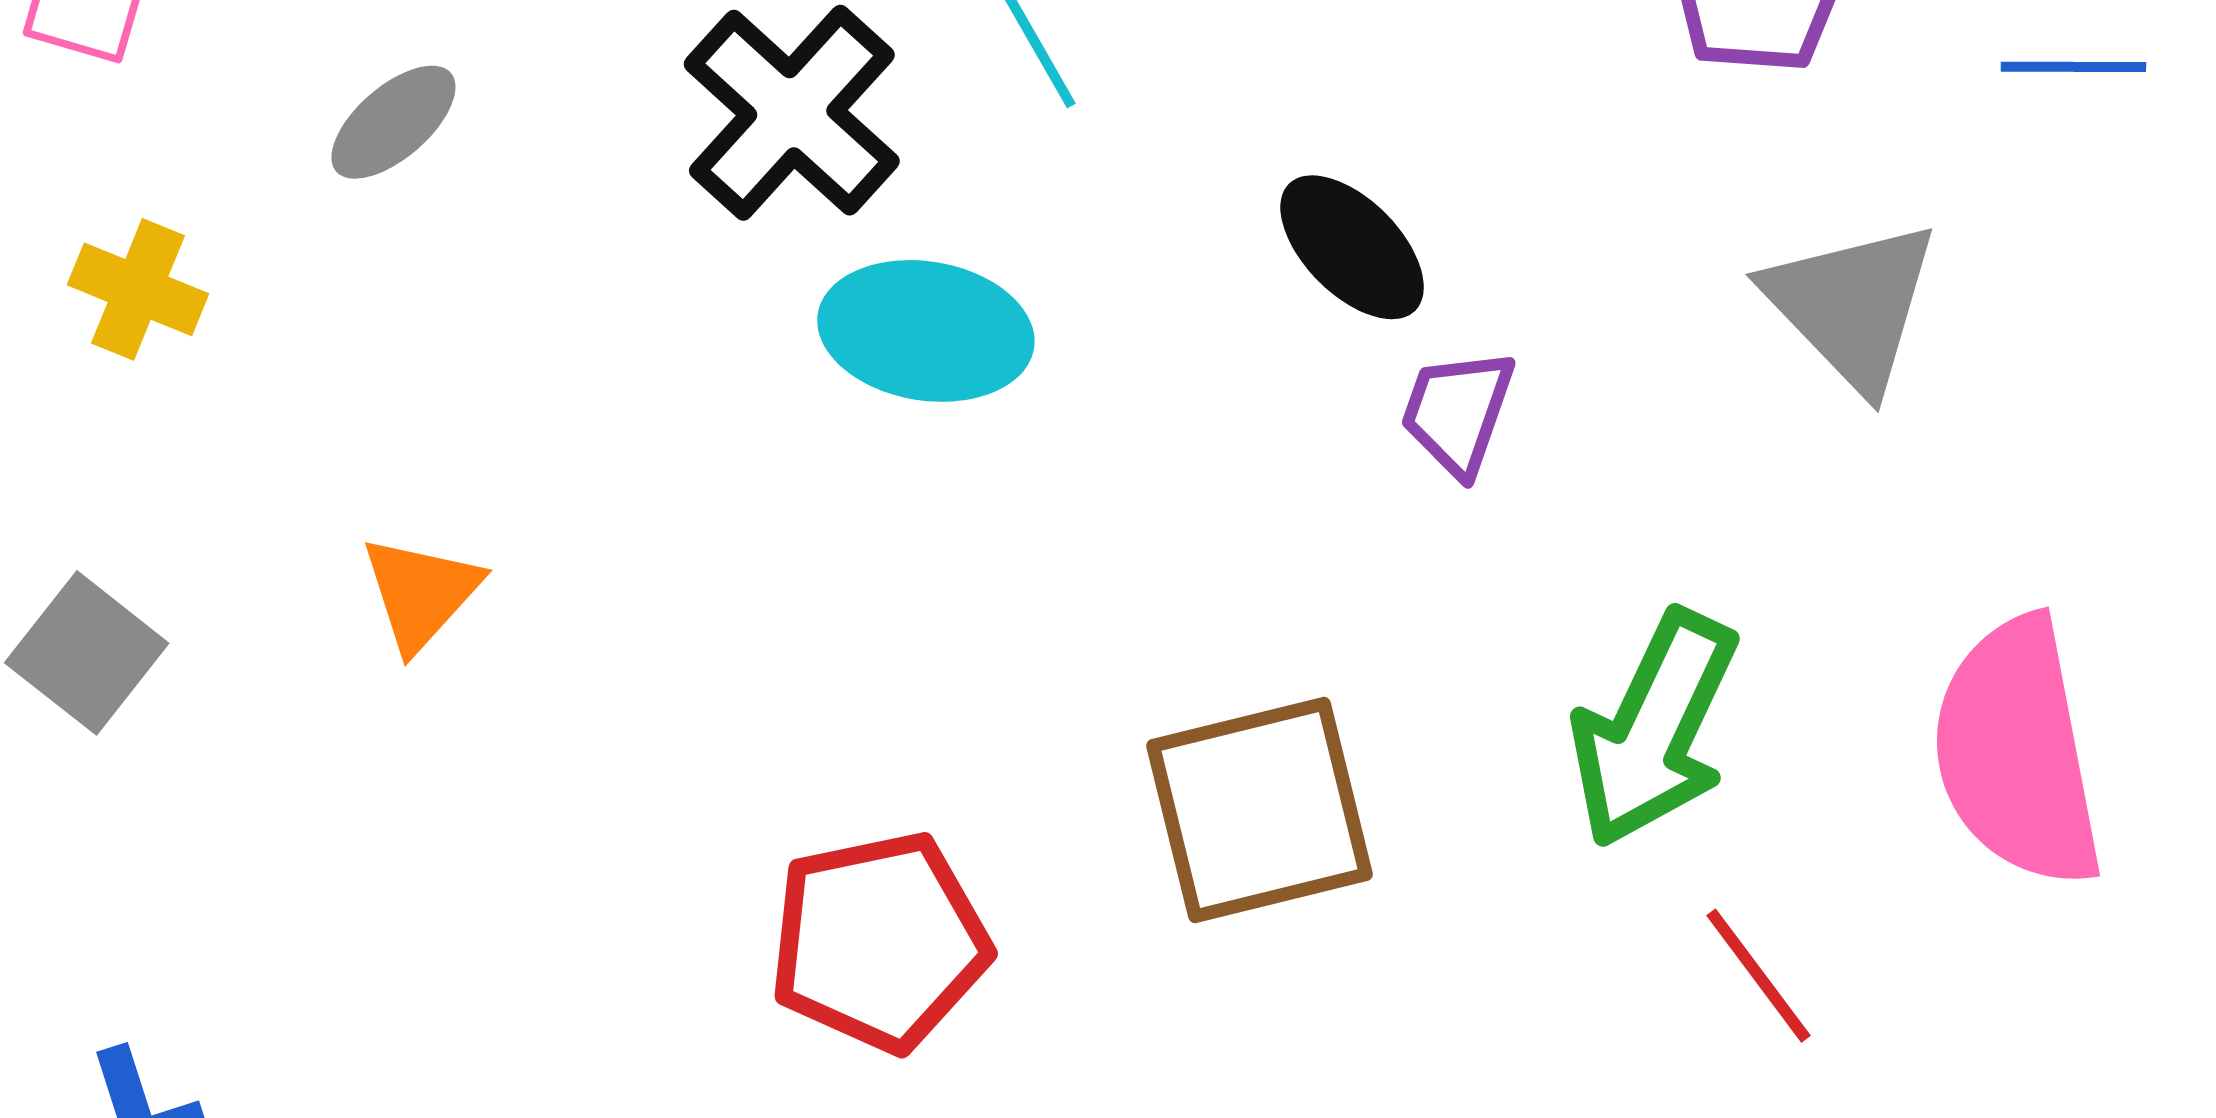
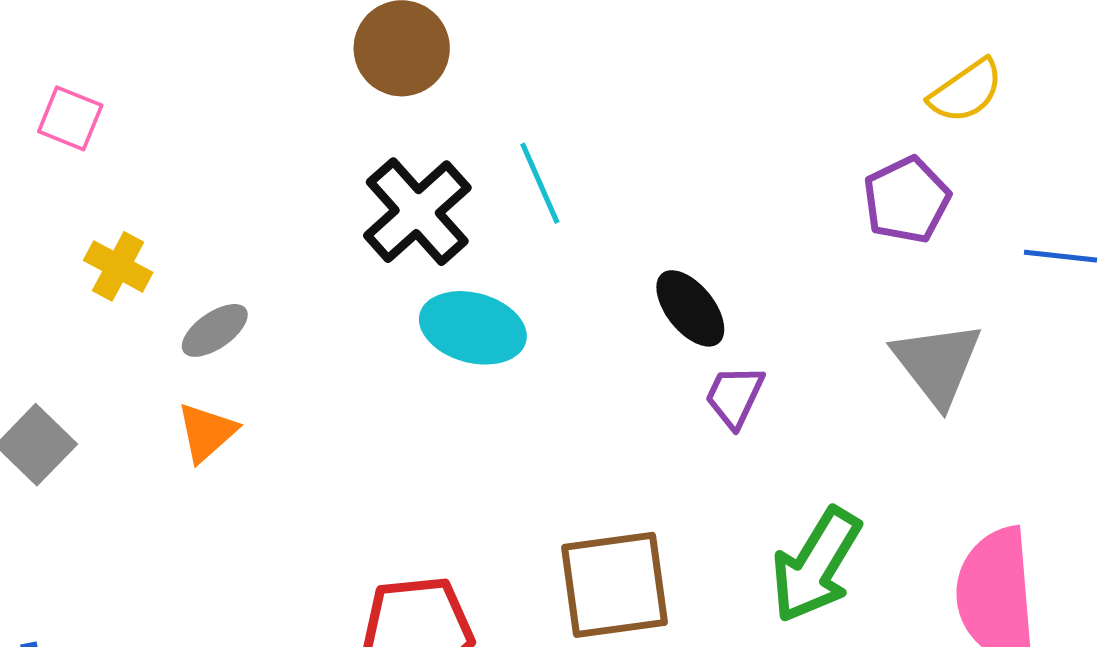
gray ellipse: (393, 122) -> (215, 330), moved
yellow cross: (138, 289) -> (118, 266), moved

